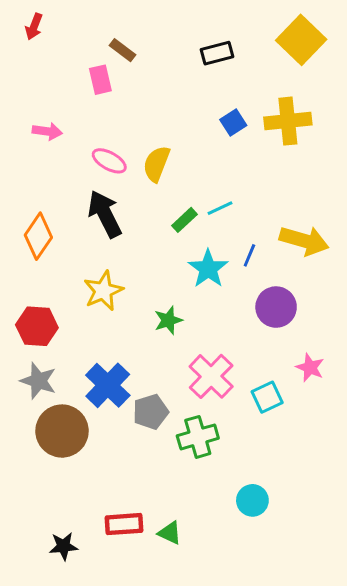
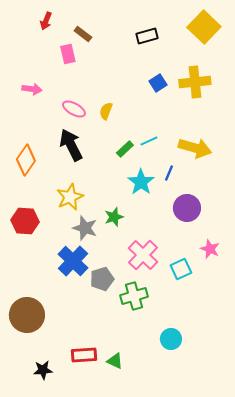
red arrow: (34, 27) -> (46, 21), moved
yellow semicircle: (156, 164) -> (106, 111), size x0.7
yellow arrow: (304, 241) -> (195, 148), moved
gray star: (38, 381) -> (85, 228), moved
brown circle: (62, 431) -> (27, 315), moved

